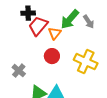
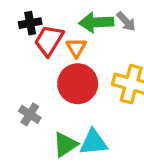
green arrow: (70, 19) -> (96, 22), turned 55
red circle: (52, 56) -> (78, 84), size x1.6

